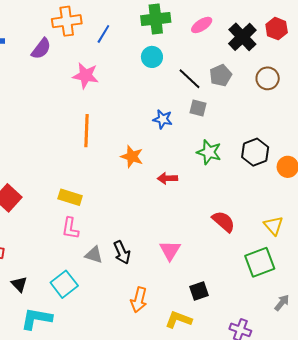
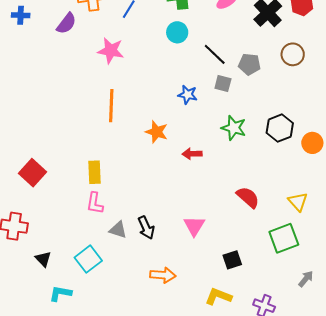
gray pentagon: (221, 75) -> (249, 64), moved, turned 30
yellow rectangle: (70, 197) -> (95, 172), turned 70
black square: (199, 291) -> (232, 260), moved
orange arrow: (139, 300) -> (163, 275), turned -100
cyan L-shape: (36, 319) -> (60, 293), size x0.7
yellow L-shape: (178, 320) -> (218, 297), moved

